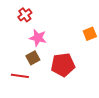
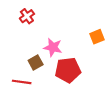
pink star: (38, 38) -> (53, 47), moved

